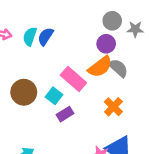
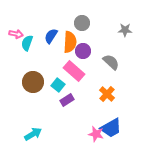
gray circle: (112, 21) -> (82, 23), moved
cyan semicircle: (30, 36) -> (27, 43), moved
purple circle: (106, 44) -> (83, 51), moved
orange semicircle: (100, 67) -> (70, 42), moved, turned -50

